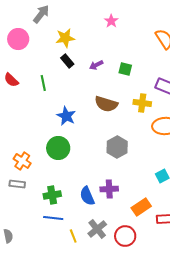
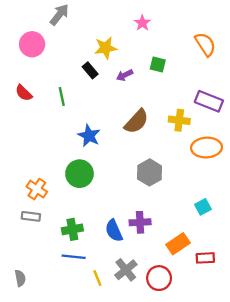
yellow star: (65, 38) -> (106, 48), moved
green square: (125, 69) -> (158, 64), moved
brown semicircle: (106, 104) -> (136, 121), turned -65

